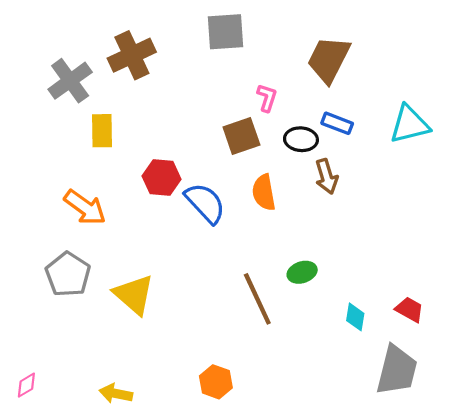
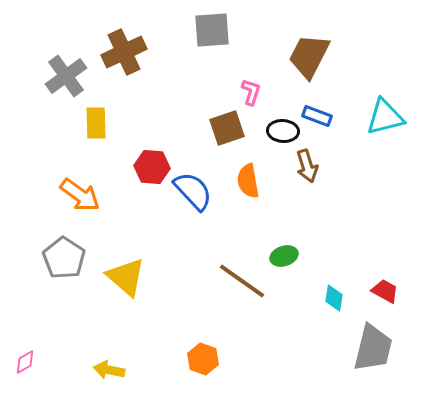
brown line: (257, 299) -> (242, 281), turned -30

